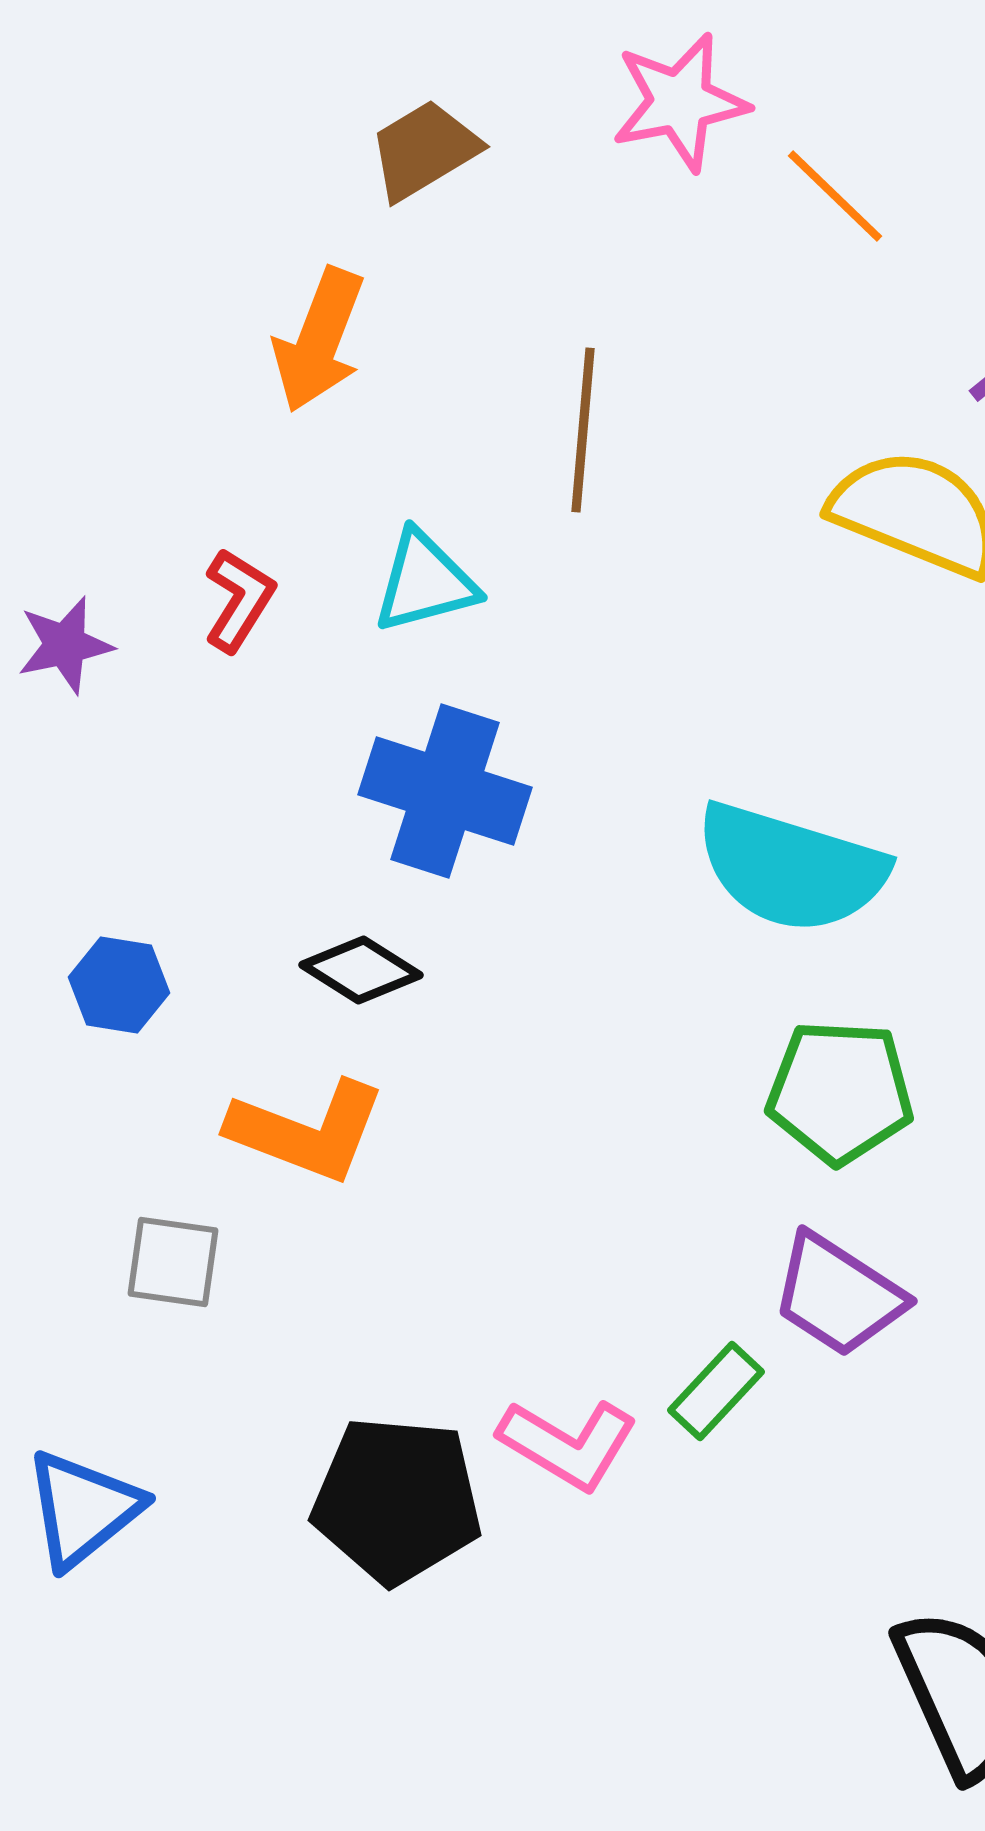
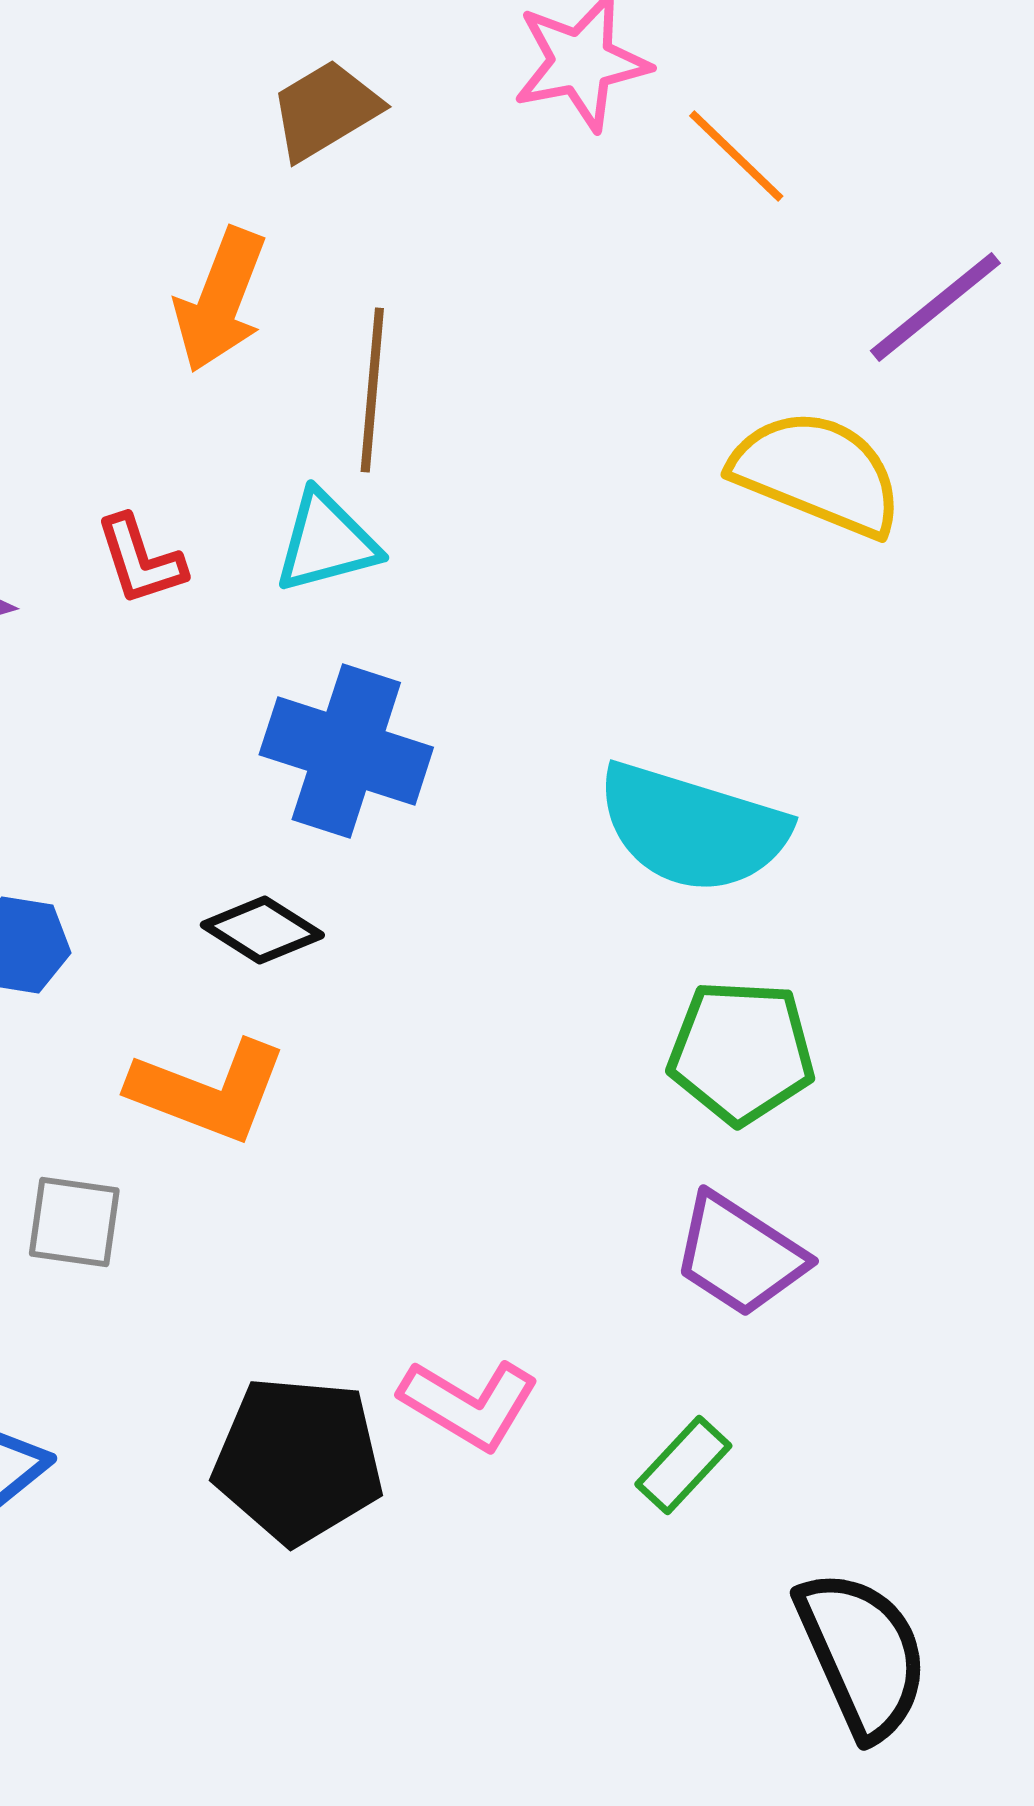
brown line: (583, 430) -> (372, 390), moved
red L-shape: (239, 600) -> (140, 560), turned 130
green rectangle: (716, 1391) -> (683, 1465), moved

